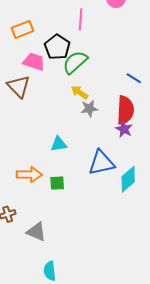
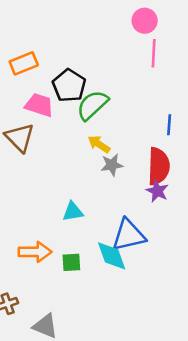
pink line: (81, 19) -> (154, 53), moved
blue line: (134, 78) -> (169, 125), turned 63
cyan diamond: (128, 179) -> (112, 256), moved, turned -68

